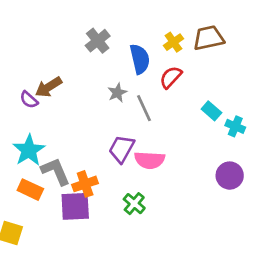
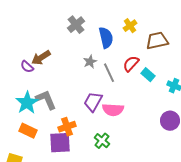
brown trapezoid: (209, 38) -> (157, 41), moved
red semicircle: (171, 77) -> (131, 64), moved
cyan rectangle: (211, 111) -> (148, 75), moved
gray L-shape: (56, 171) -> (46, 100), moved

